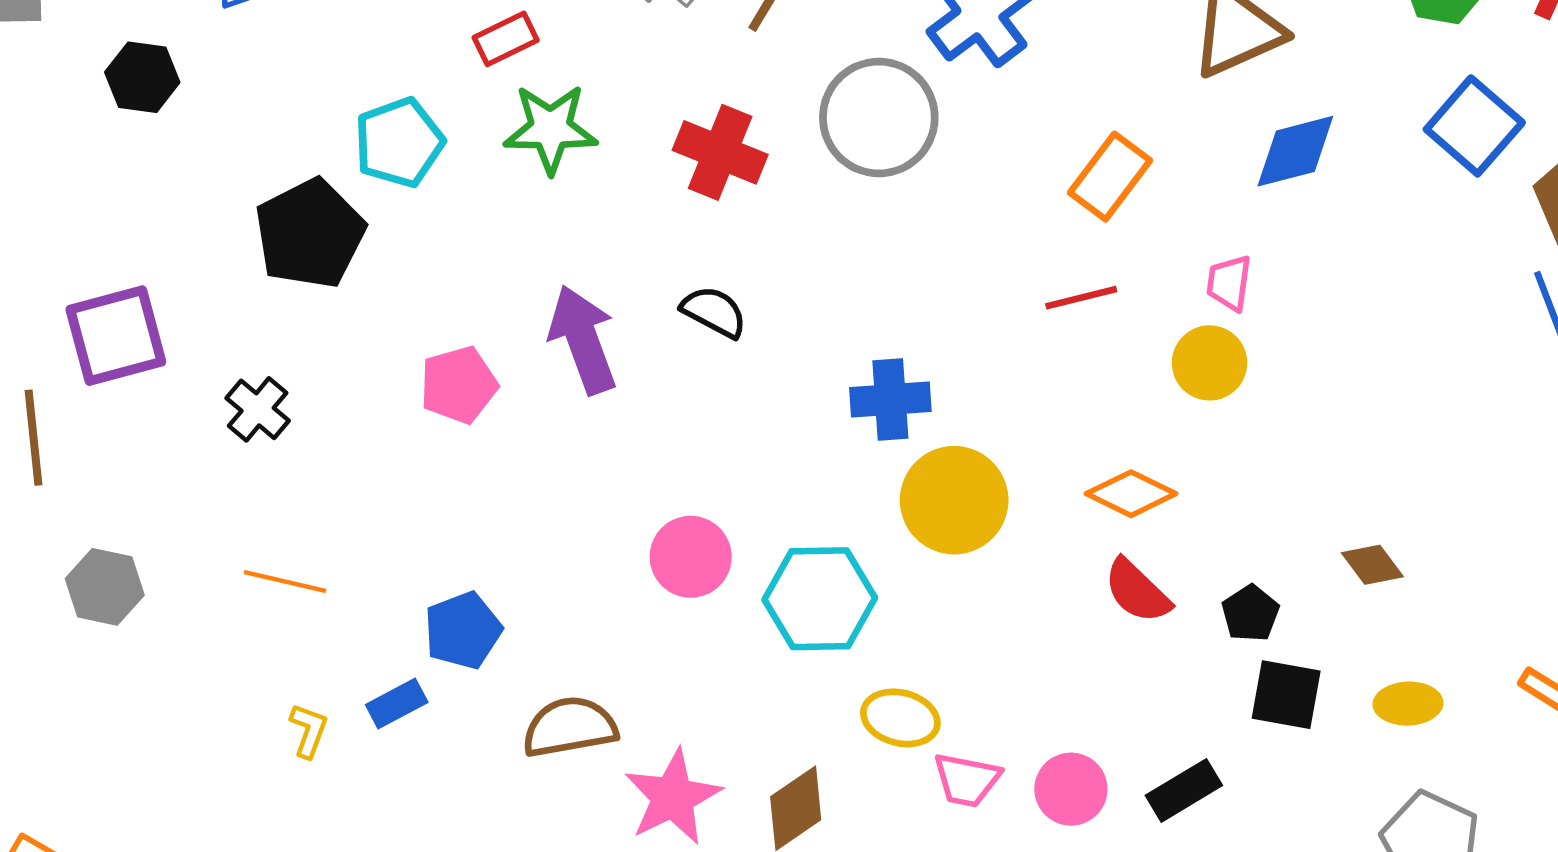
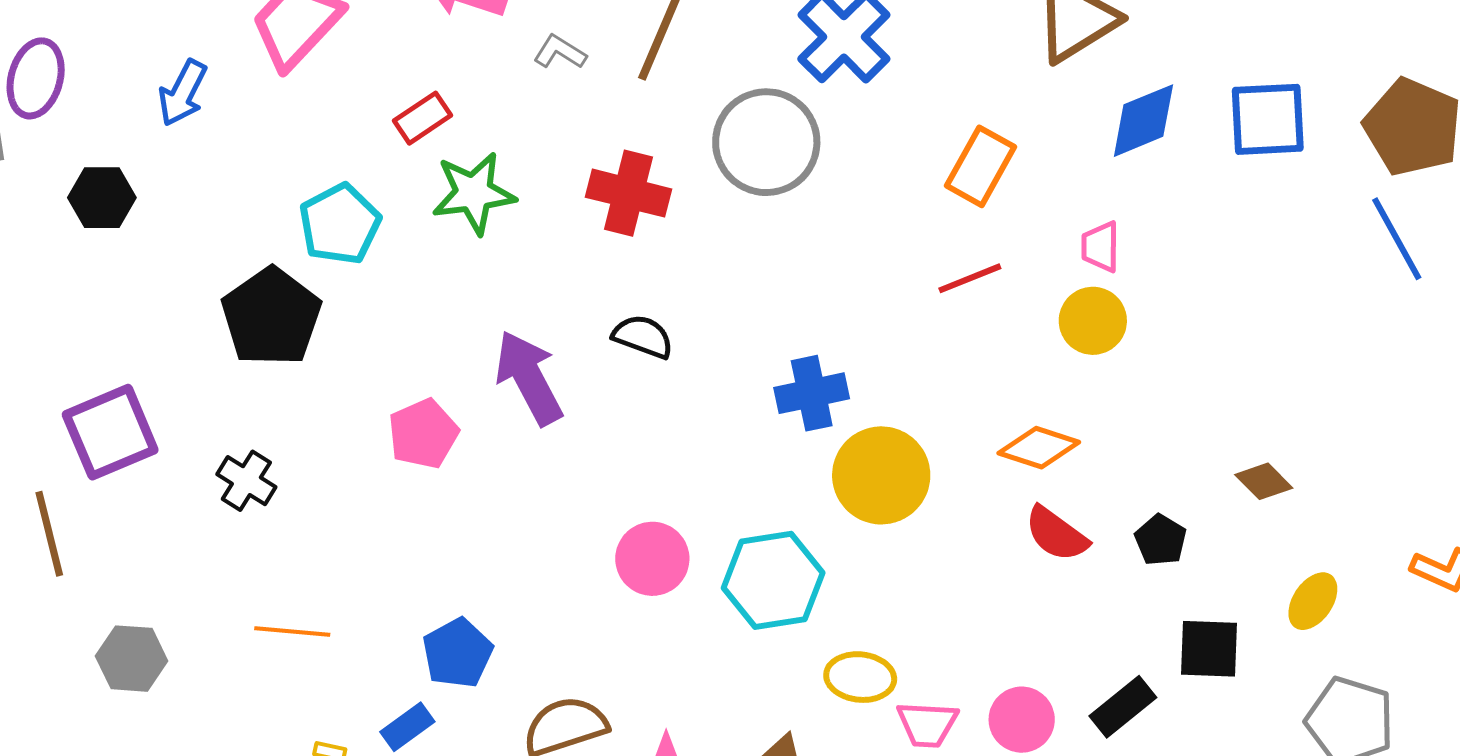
blue square: (1474, 126) -> (1268, 119), moved, turned -36
black square: (1286, 695) -> (1209, 649), moved
yellow ellipse: (1408, 704) -> (1313, 601), turned -46

